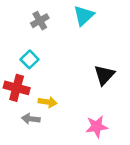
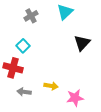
black triangle: (104, 75) -> (82, 43), moved
yellow arrow: (48, 102) -> (51, 86), moved

